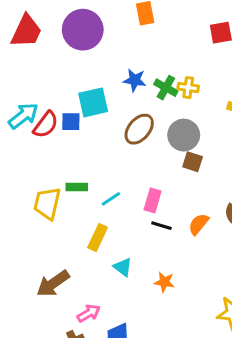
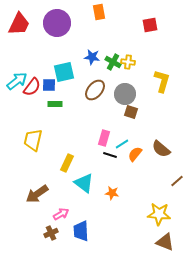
green rectangle: (77, 187) -> (55, 104), moved
cyan line: (111, 199) -> (122, 144), moved
cyan triangle: (123, 267) -> (84, 183), size x1.5

